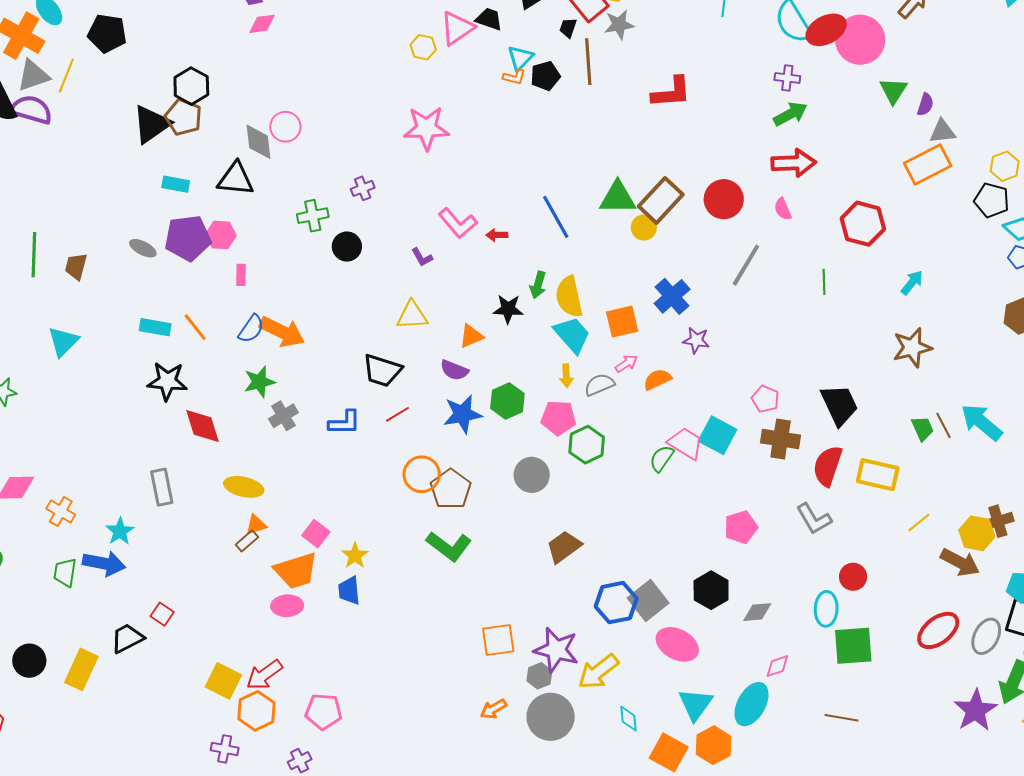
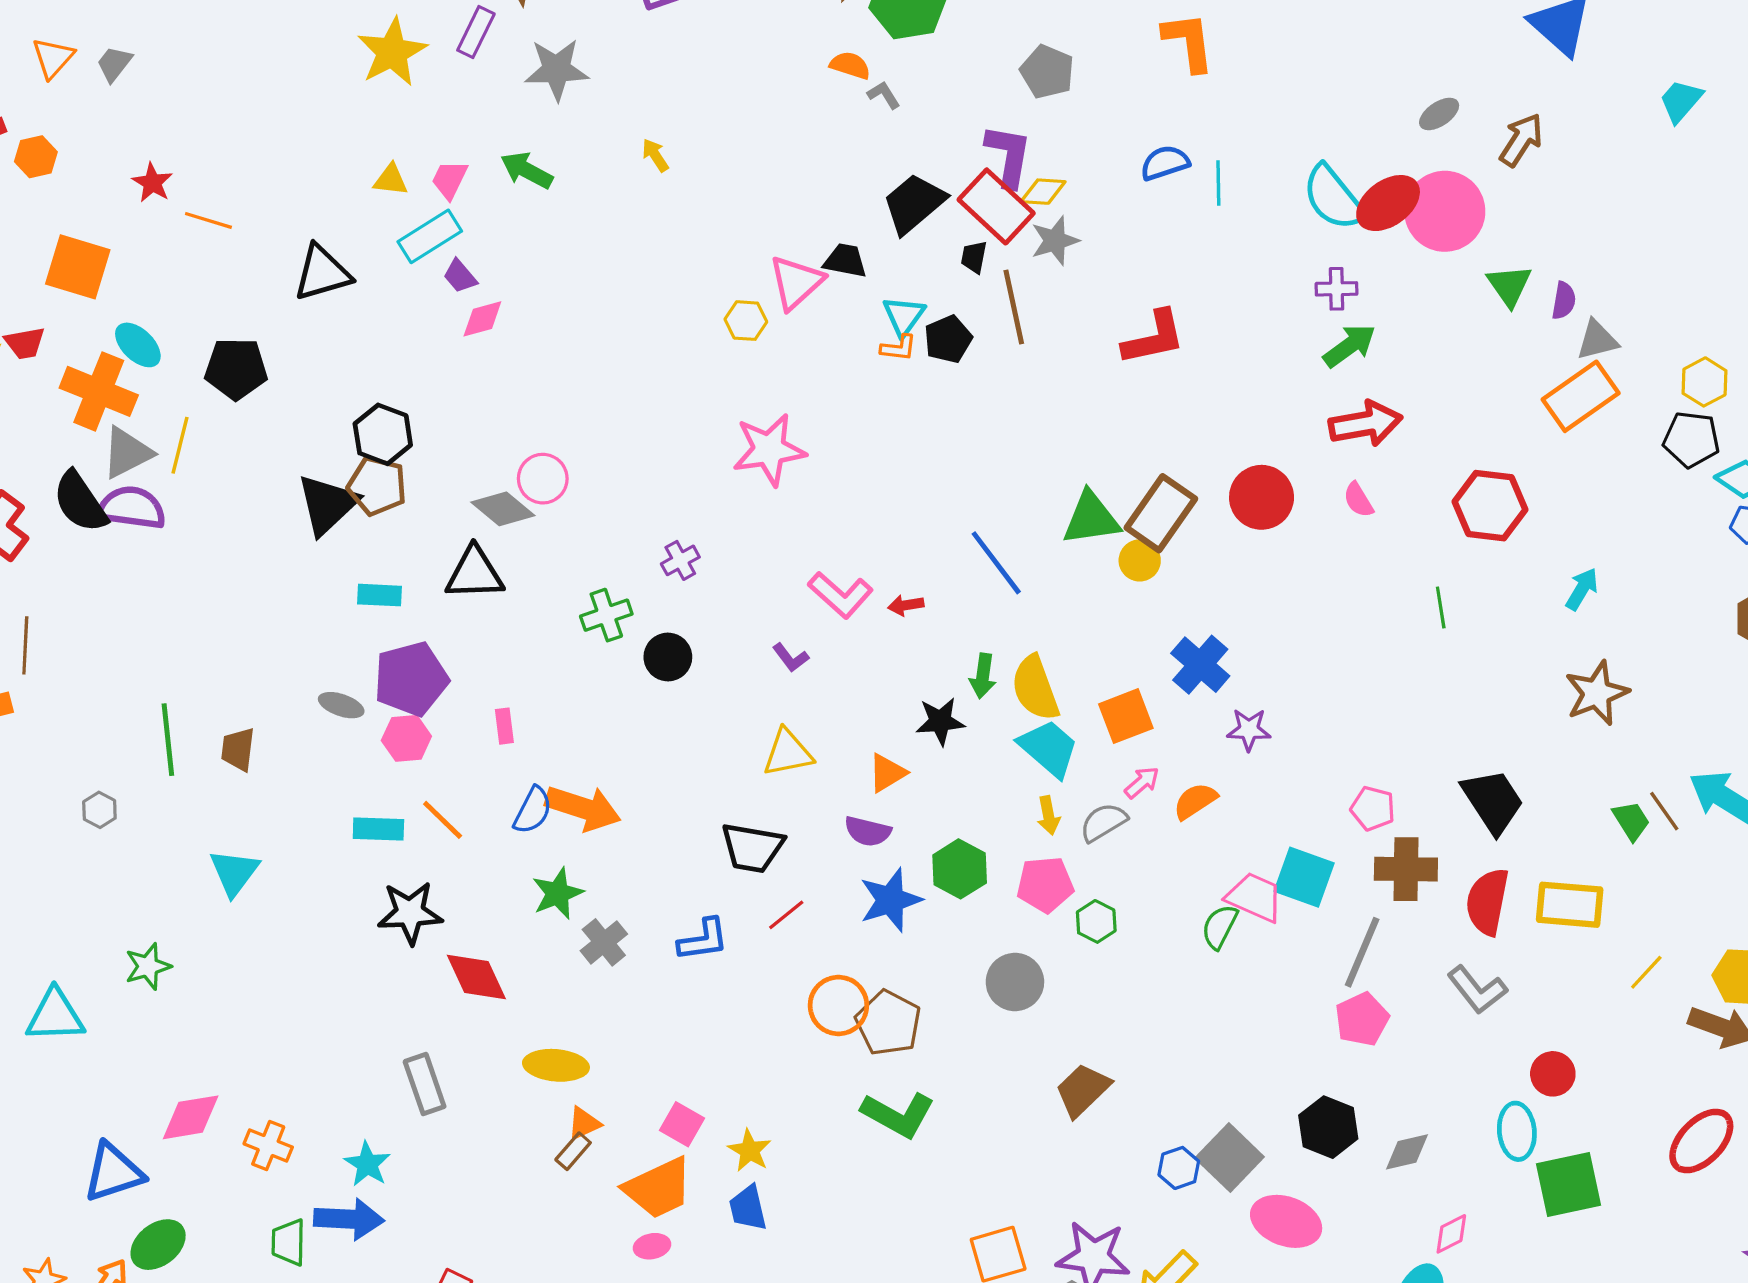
gray diamond: (259, 142) -> (503, 509), turned -36
pink hexagon: (221, 235) -> (406, 738), moved
gray line: (746, 265) -> (1362, 952), moved
green hexagon: (587, 445) -> (1096, 921), size x0.7
blue hexagon: (616, 603) -> (1179, 1168), size x0.6
pink ellipse: (287, 606) -> (652, 1246), size x0.7

